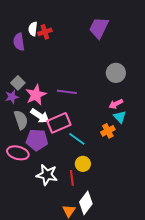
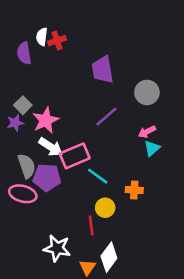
purple trapezoid: (99, 28) -> (103, 70), moved, turned -35
purple line: (67, 92) -> (106, 117), moved, turned -48
cyan triangle: (120, 117) -> (152, 148), turned 32
gray semicircle: (21, 120) -> (27, 166), moved
orange cross: (108, 131) -> (134, 190), moved, turned 32
white star: (47, 175) -> (57, 248), moved

